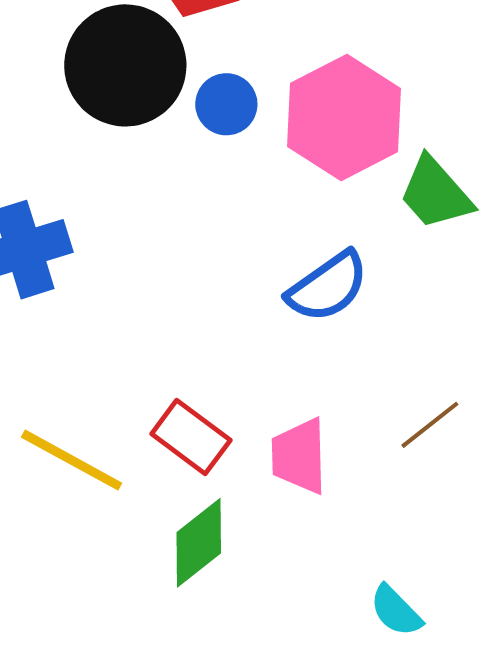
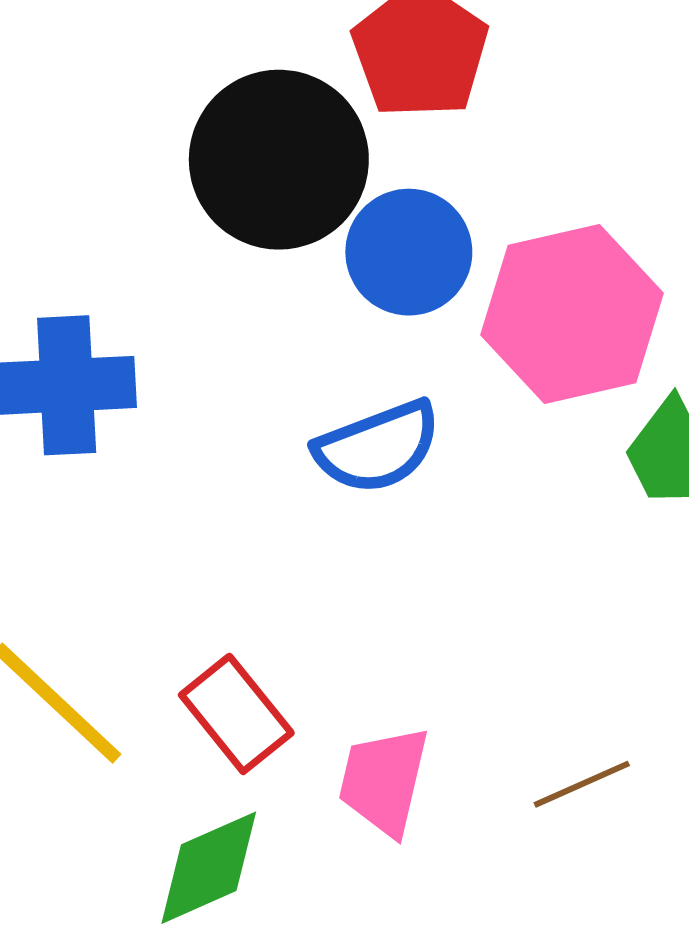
blue circle: (226, 104) -> (409, 252), size x1.4
blue semicircle: (328, 287) -> (378, 447), moved

